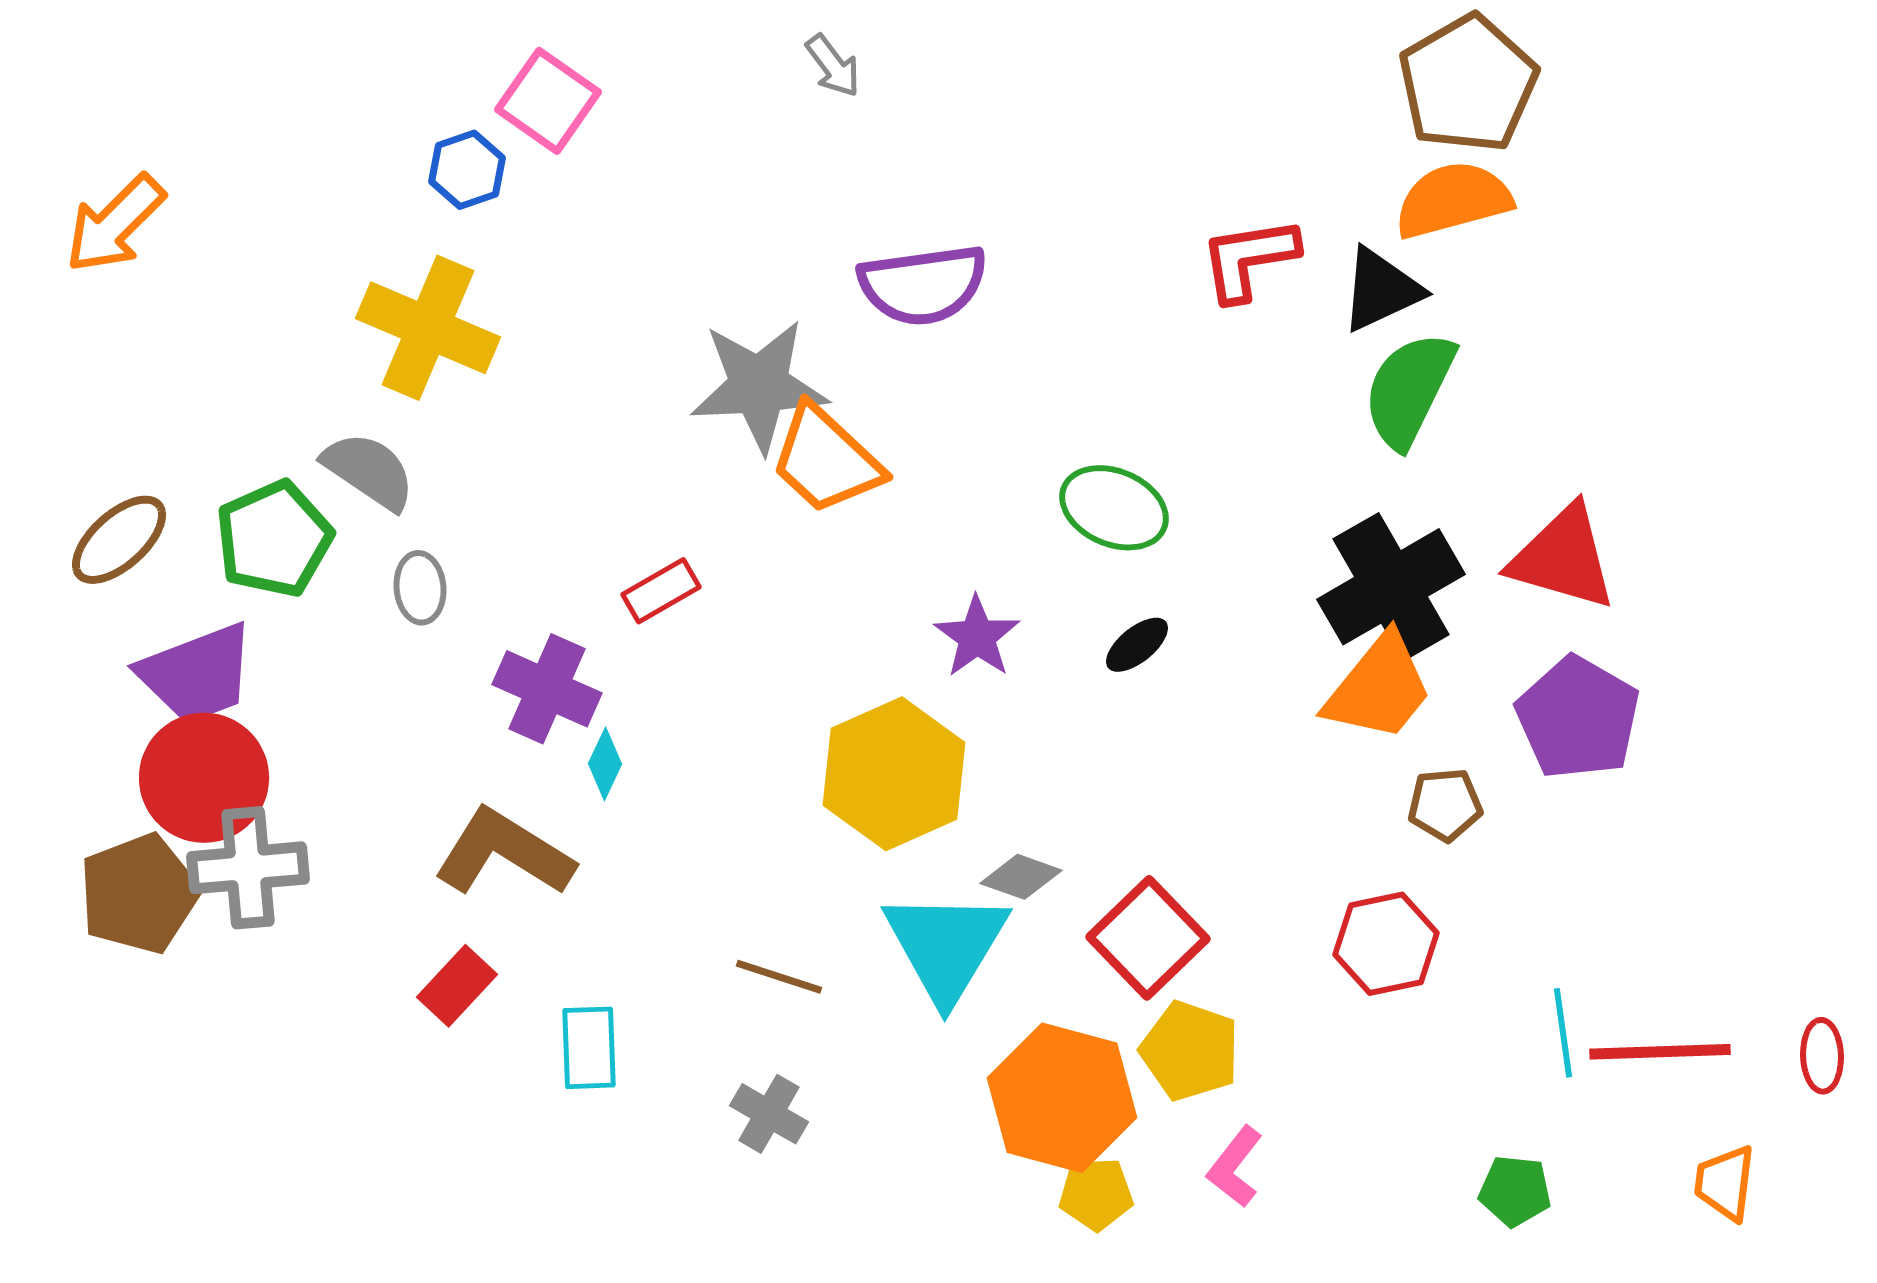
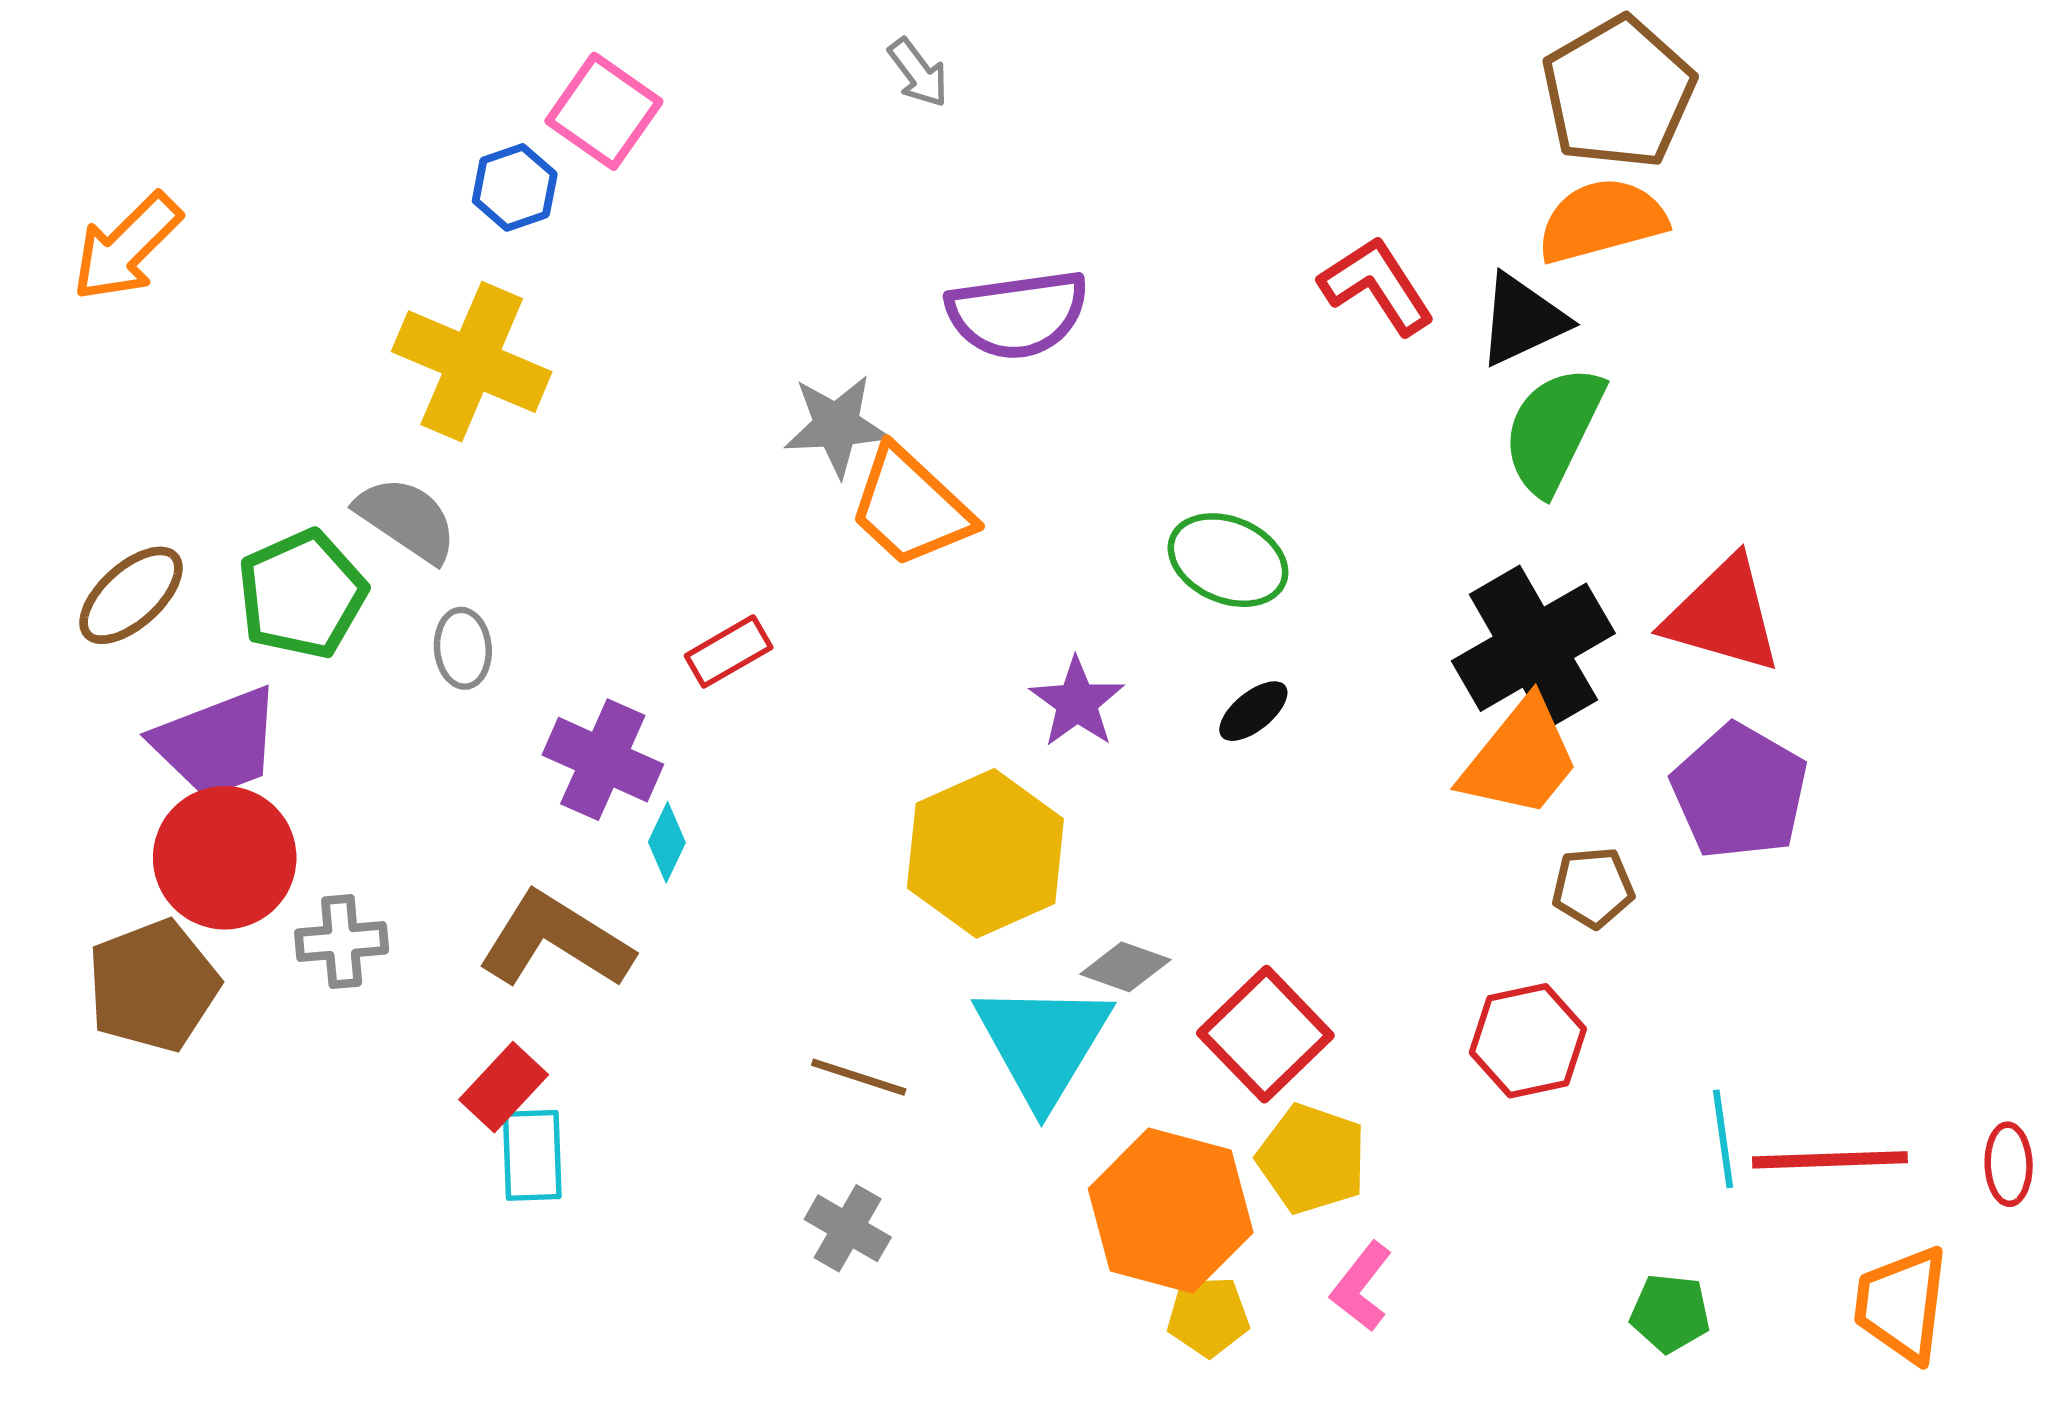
red L-shape: (1249, 259) -> (1377, 286), turned 66
gray star: (759, 386) -> (837, 426), size x0.7
gray cross: (248, 868) -> (342, 942), moved, size x0.7
cyan rectangle: (589, 1048) -> (532, 1155), moved
orange trapezoid: (1725, 1183) -> (1902, 1304), size x1.4

